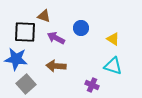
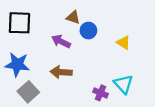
brown triangle: (44, 16) -> (73, 17), moved
black square: (25, 32) -> (19, 23), moved
cyan triangle: (113, 66) -> (123, 84), moved, turned 30

